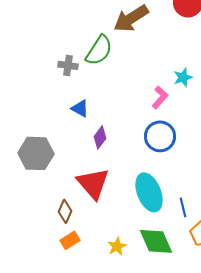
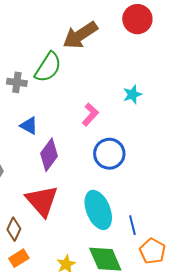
pink L-shape: (160, 97) -> (90, 115), moved
purple diamond: (100, 137) -> (49, 155), size x1.4

